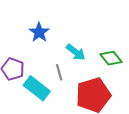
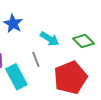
cyan rectangle: (37, 88) -> (16, 77), turned 30

